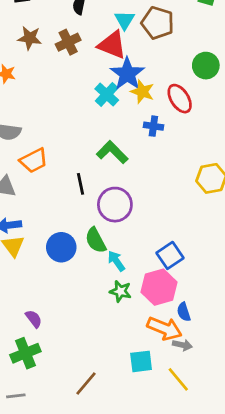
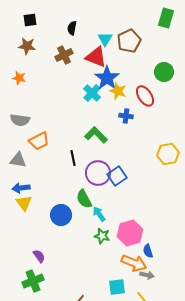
brown pentagon: (158, 23) -> (129, 41), turned 30
brown star: (30, 38) -> (27, 46), moved
blue circle: (61, 247) -> (61, 215), moved
blue square: (170, 255) -> (117, 176), moved

